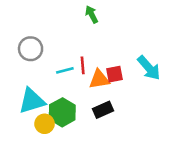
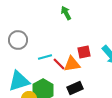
red line: (83, 65) -> (59, 64), moved, turned -40
red square: (114, 74) -> (84, 52), moved

